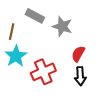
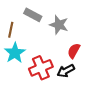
black arrow: (80, 76) -> (66, 71), moved, turned 66

